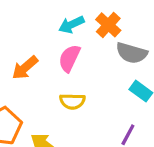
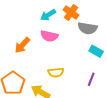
pink semicircle: (69, 58) -> (49, 36), turned -96
yellow semicircle: (72, 101) -> (56, 72), moved

